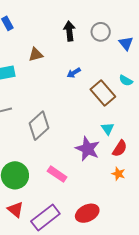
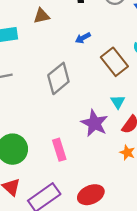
gray diamond: (39, 126) -> (58, 78), moved
pink rectangle: (57, 174) -> (59, 150), turned 36

